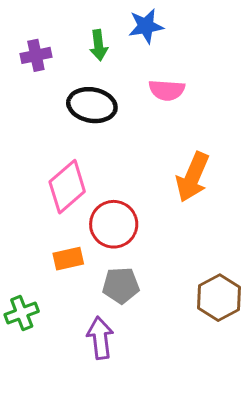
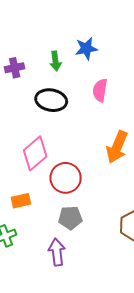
pink semicircle: (167, 90) -> (100, 90), turned 95
orange rectangle: (68, 259) -> (21, 201), moved

